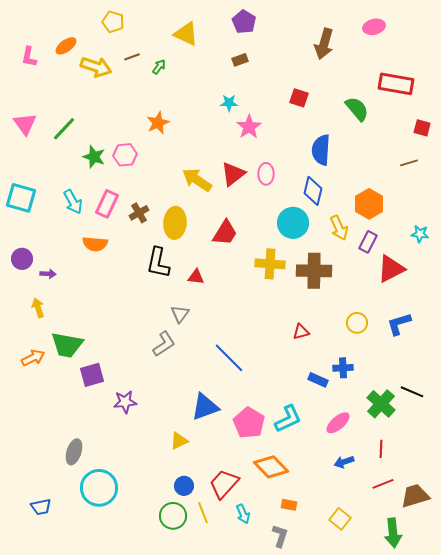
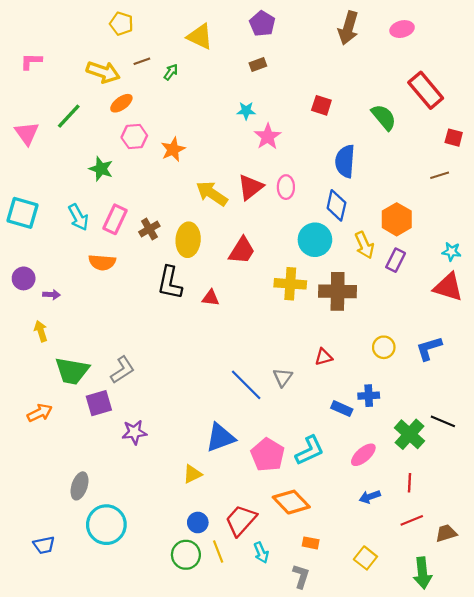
brown arrow: (324, 44) -> (348, 28), moved
orange ellipse: (66, 46) -> (121, 103), moved
pink L-shape: (29, 57) -> (31, 61), turned 80
red rectangle: (396, 84) -> (426, 90), turned 40
orange star: (158, 123) -> (173, 149), moved
green line: (64, 129) -> (69, 116), moved
pink hexagon: (125, 155) -> (134, 137), moved
red triangle: (391, 269) -> (448, 287), moved, turned 44
gray triangle: (180, 314) -> (283, 377), moved
gray L-shape: (164, 344) -> (123, 370), moved
orange arrow: (33, 358) -> (40, 413), moved
brown trapezoid: (415, 496) -> (446, 533), size x0.7

